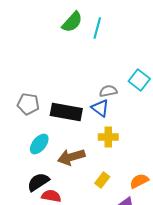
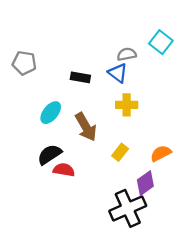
gray pentagon: (28, 104) -> (24, 63), moved
black rectangle: (66, 112) -> (80, 77), size x0.6
brown arrow: (71, 157) -> (86, 127), turned -104

